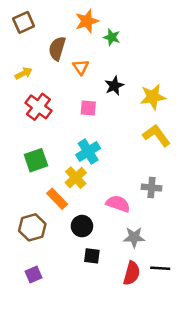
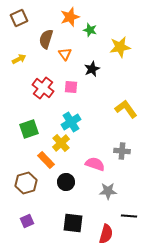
yellow star: (153, 97) -> (120, 47), moved
red cross: (38, 107) -> (43, 88), moved
black square: (92, 256) -> (73, 223), moved, size x1.5
red semicircle: (132, 273) -> (106, 234), moved

